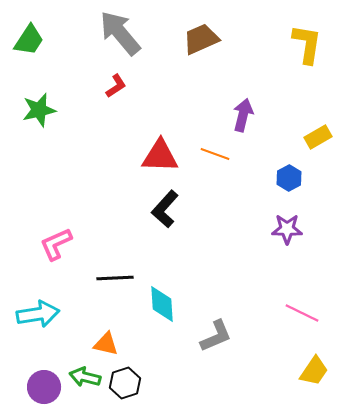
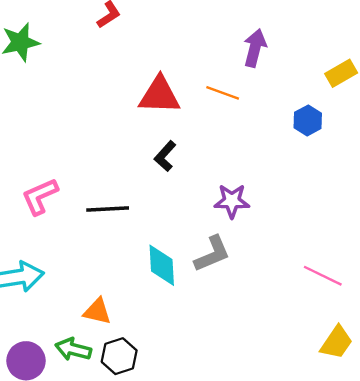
black L-shape: (165, 209) -> (165, 156), size x0.7
purple star: (287, 229) -> (232, 201), moved
black line: (115, 278) -> (108, 209), moved
gray L-shape: (216, 336) -> (212, 254), moved

